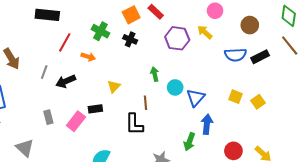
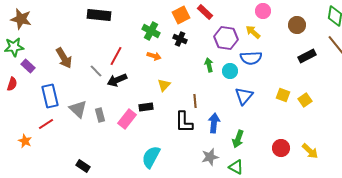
red line: (65, 42) -> (116, 56), moved
blue semicircle: (235, 55) -> (251, 58), moved
orange arrow: (88, 57) -> (154, 56), moved
gray line: (44, 72) -> (96, 71), turned -64
green arrow: (155, 74) -> (209, 65), moved
cyan circle: (175, 87) -> (230, 71), moved
blue arrow: (207, 124) -> (214, 123), moved
gray triangle: (25, 148) -> (78, 109), moved

